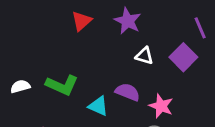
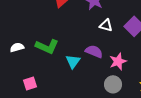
cyan triangle: (98, 106) -> (73, 61), turned 42
pink star: (161, 106) -> (118, 61), turned 30

